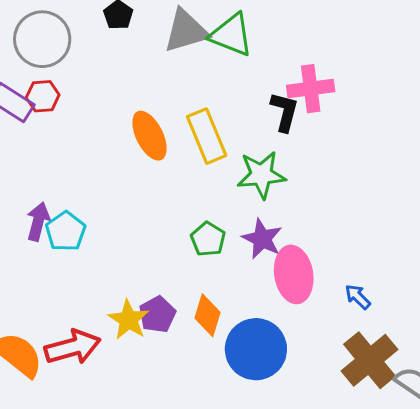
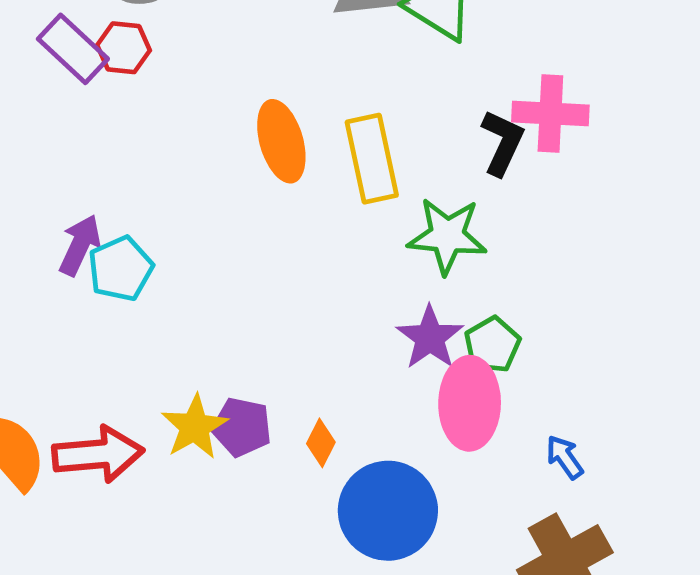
green pentagon: (208, 239) -> (492, 345), moved
purple pentagon: (157, 314) -> (242, 427), turned 30
orange diamond: (207, 315) -> (321, 443), size x0.7

